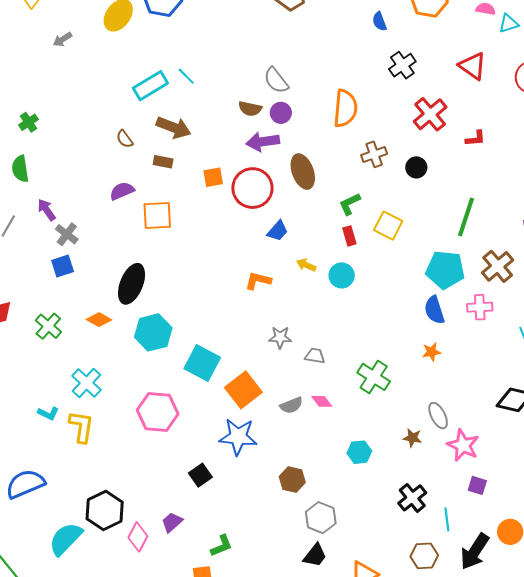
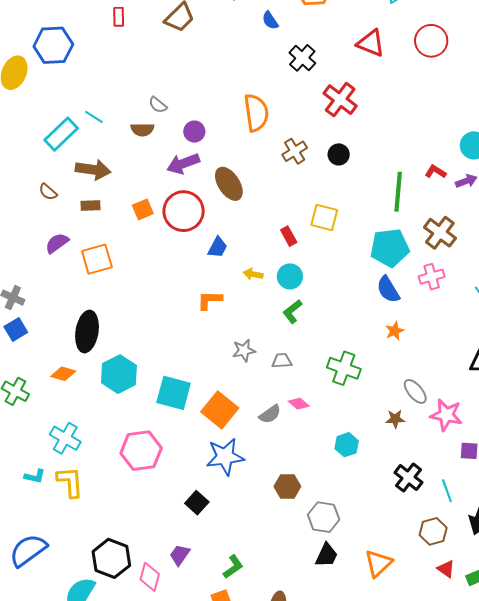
gray semicircle: (276, 80) -> (158, 105), moved, size x0.7
brown semicircle: (250, 109) -> (142, 130), moved
red L-shape: (475, 138) -> (435, 172), moved, turned -130
green L-shape: (350, 204) -> (292, 312), moved

